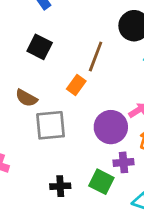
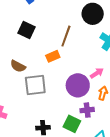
orange rectangle: (76, 85) -> (53, 56), turned 32

